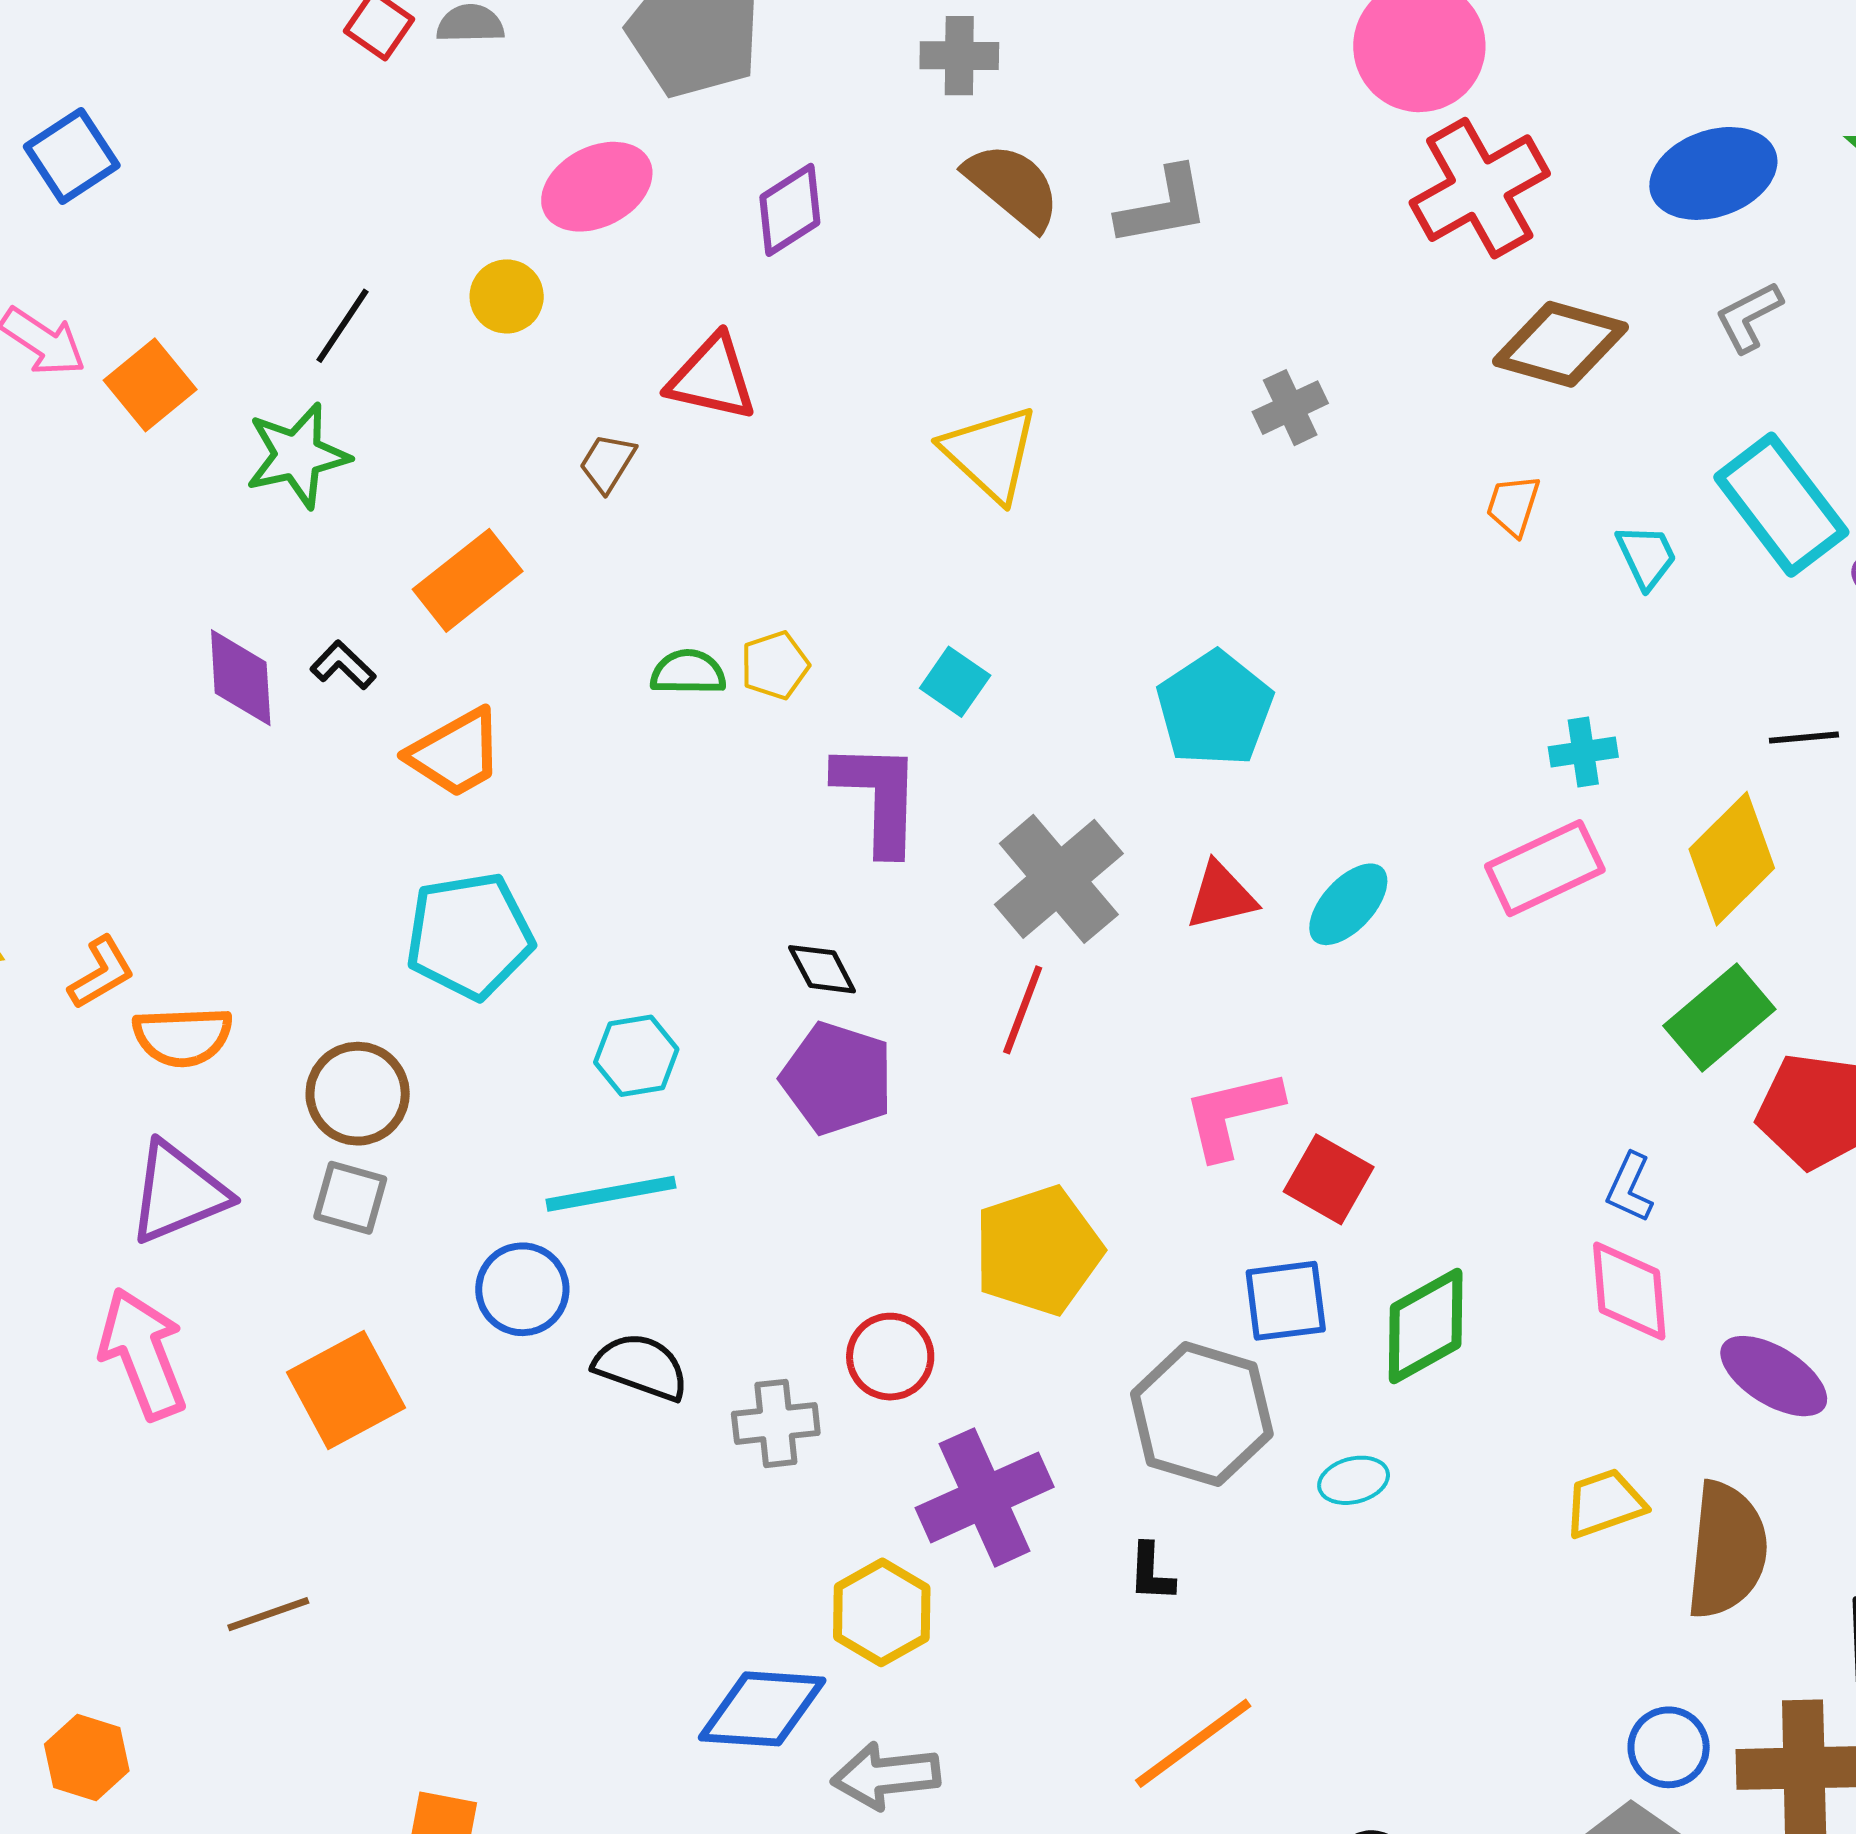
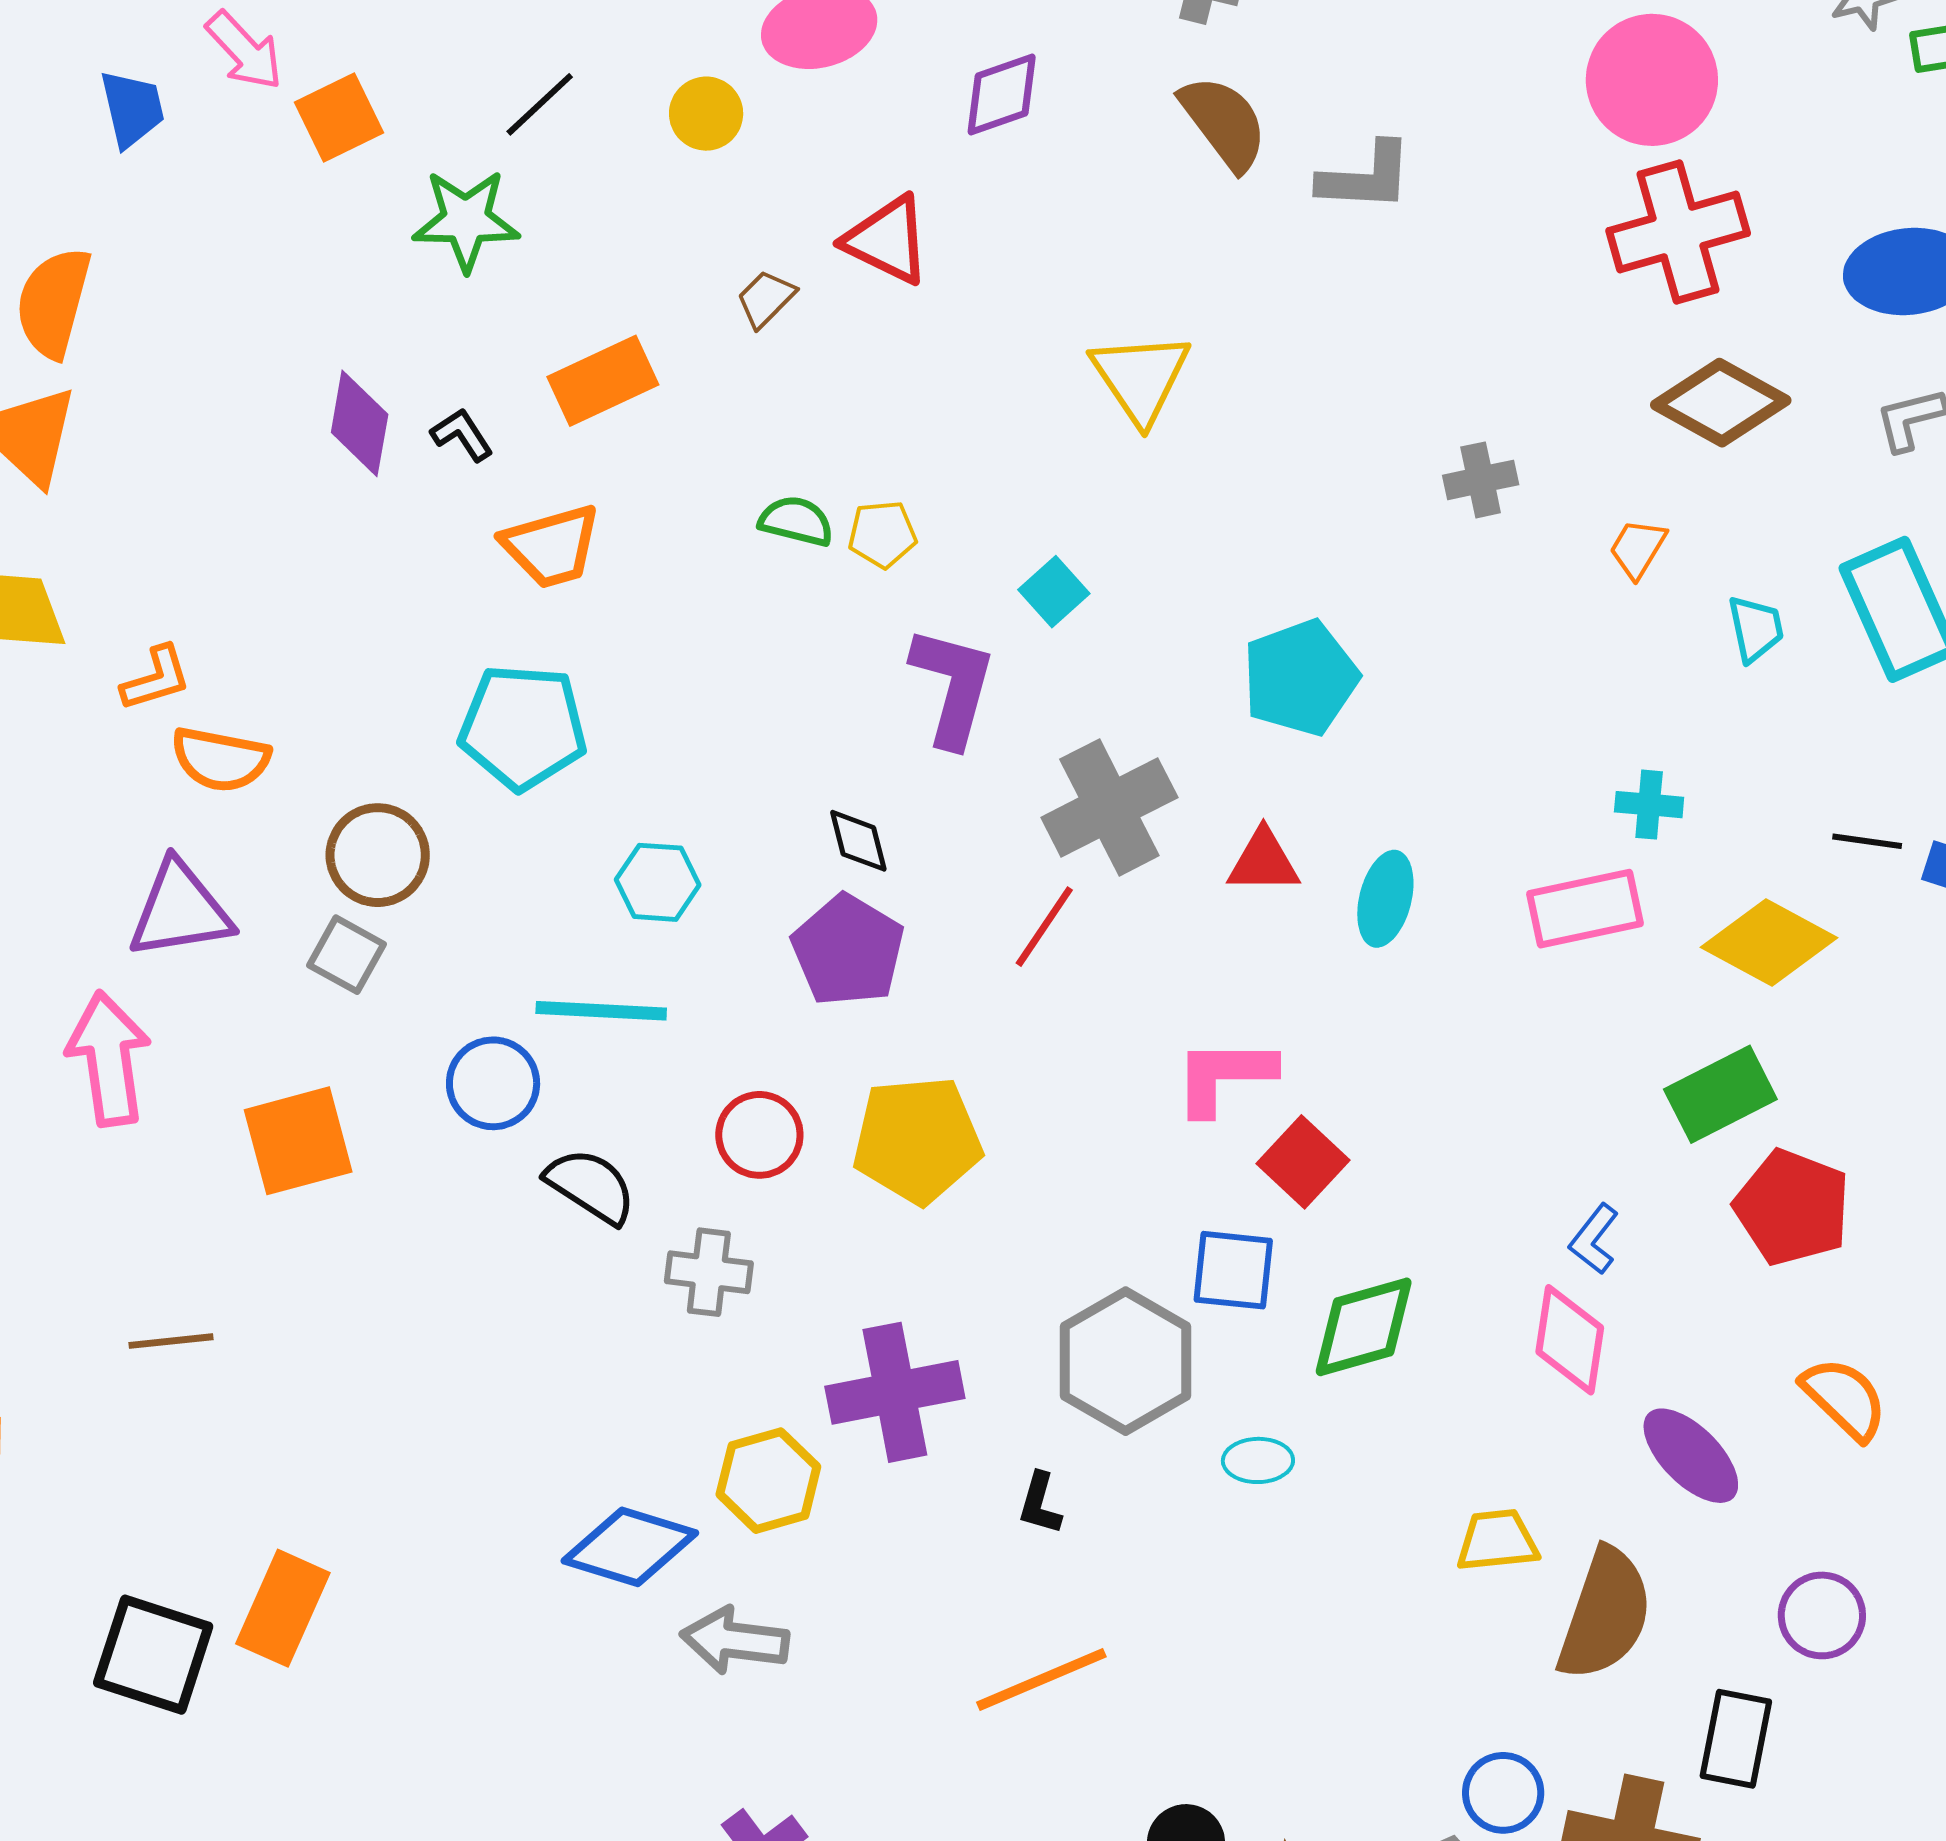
gray cross: (1290, 408) -> (1481, 480), moved
yellow diamond: (1732, 859) -> (1769, 943), turned 60
cyan ellipse: (1348, 904) -> (1385, 899), turned -42
yellow pentagon: (1038, 1250) -> (917, 1140), moved
red circle: (890, 1357) -> (759, 1135), moved

